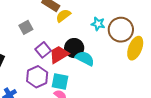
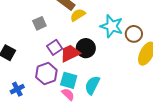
cyan star: (98, 24) -> (112, 26), size x1.6
brown circle: (121, 30) -> (134, 34), size x0.7
cyan semicircle: (85, 58) -> (92, 85), moved, turned -96

